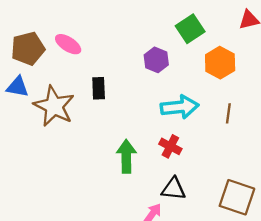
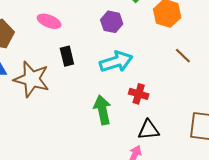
pink ellipse: (68, 44) -> (49, 21), moved
cyan arrow: (180, 107) -> (116, 62), moved
brown line: (228, 113) -> (183, 56), turned -42

